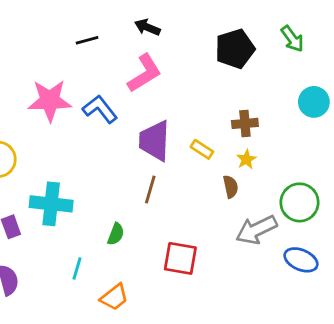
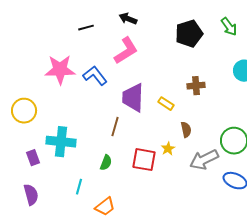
yellow star: (246, 159) -> (168, 149), moved
brown line: (150, 190) -> (115, 127), moved
red square: (180, 258) -> (144, 160), moved

